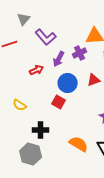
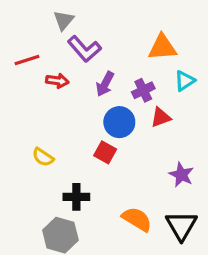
gray triangle: (24, 19) -> (64, 20), moved
purple cross: (80, 53) -> (143, 90), moved
red arrow: (37, 70) -> (57, 81), moved, turned 32

